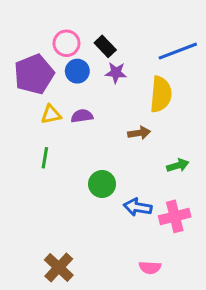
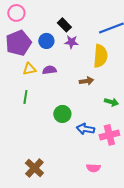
pink circle: (66, 43) -> (16, 13), moved
green arrow: (178, 165) -> (111, 102), turned 32

